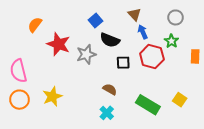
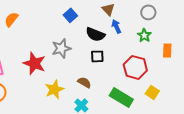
black semicircle: (110, 40) -> (95, 34), moved
red star: (59, 44) -> (34, 63), moved
red hexagon: (152, 56) -> (135, 67), moved
yellow star: (52, 96) -> (54, 89), moved

